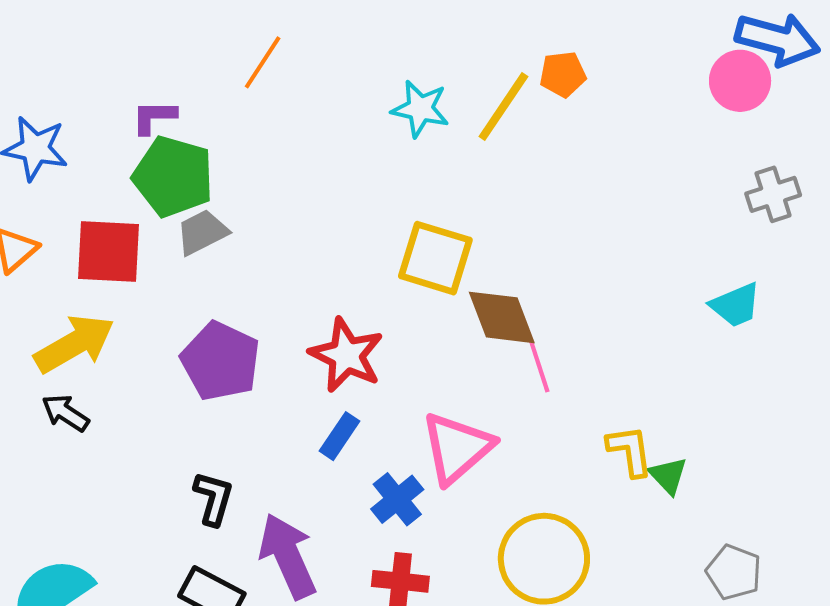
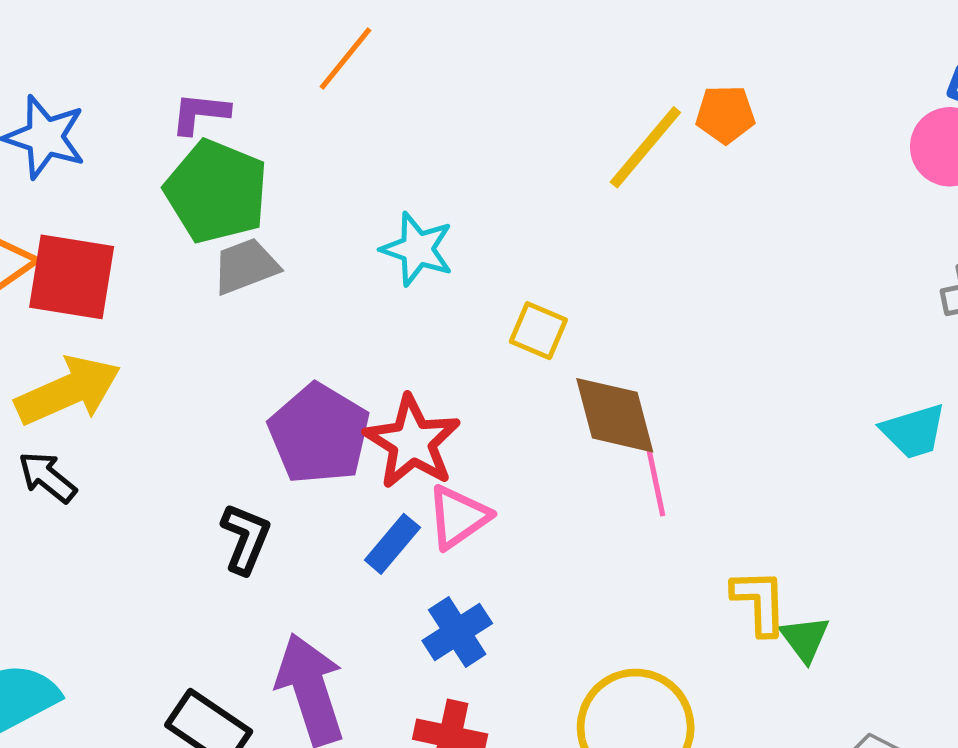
cyan star: (420, 109) -> (417, 249), moved
red square: (109, 251) -> (72, 277), moved
yellow square: (435, 258) -> (538, 331), size x0.6
purple pentagon: (220, 361) -> (319, 434), moved
pink triangle: (457, 448) -> (458, 517), moved, size x0.7
black L-shape: (213, 498) -> (246, 538), moved

